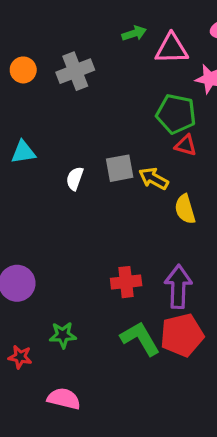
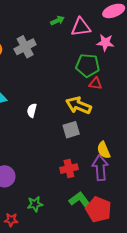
gray square: (120, 168) -> (71, 130), moved
yellow arrow: (154, 179) -> (79, 105), size x1.4
yellow semicircle: (185, 209) -> (104, 150), moved
red pentagon: (182, 335) -> (99, 210), moved, turned -30

